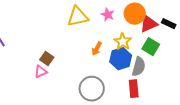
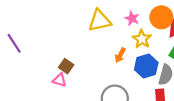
yellow star: (123, 42) -> (142, 39), moved
pink triangle: (41, 72) -> (60, 80), turned 40

